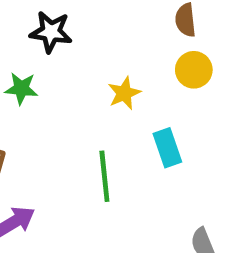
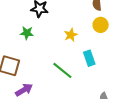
green line: (104, 176) -> (62, 70), turned -45

